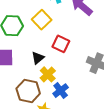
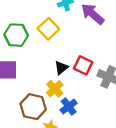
red square: (61, 44) -> (83, 65), moved
black triangle: (38, 58) -> (61, 68), moved

